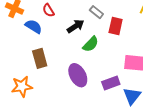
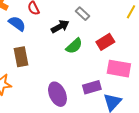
red rectangle: (116, 26) -> (105, 42), moved, turned 42
purple ellipse: (78, 75) -> (57, 94), moved

